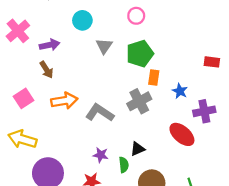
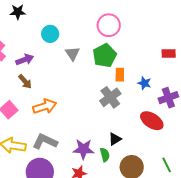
pink circle: (136, 16) -> (109, 25), moved, size x1.5
gray L-shape: (100, 113) -> (45, 141), moved
purple star: (101, 155) -> (83, 149), size x1.5

